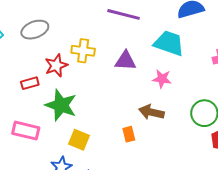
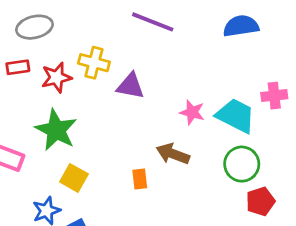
cyan trapezoid: (169, 43) -> (236, 116), moved
purple triangle: (125, 61) -> (130, 86), moved
red rectangle: (30, 83) -> (18, 67), moved

